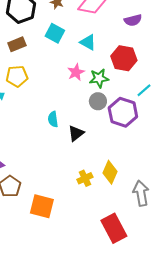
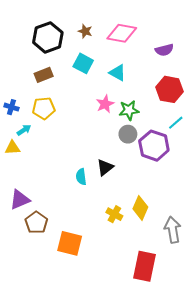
red hexagon: (124, 58) -> (169, 89), moved
cyan semicircle: (53, 119) -> (81, 177), moved
yellow cross: (85, 178) -> (114, 214), turned -35
red rectangle: (114, 228) -> (145, 266), turned 40

